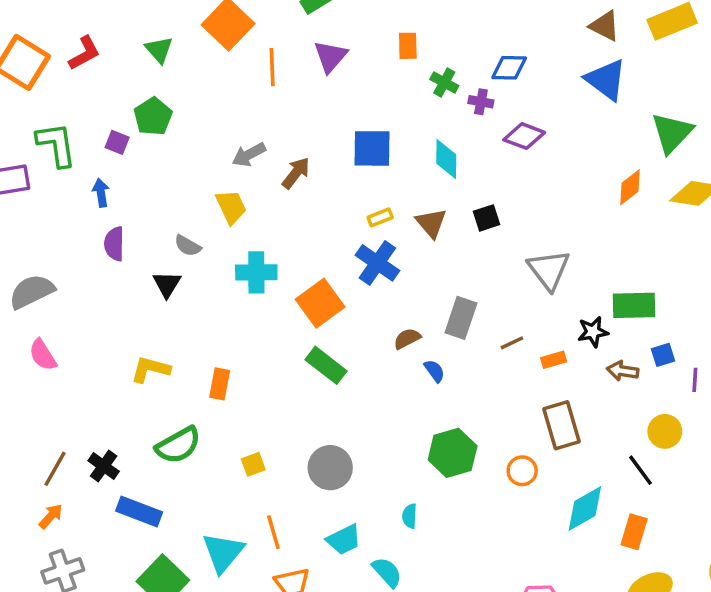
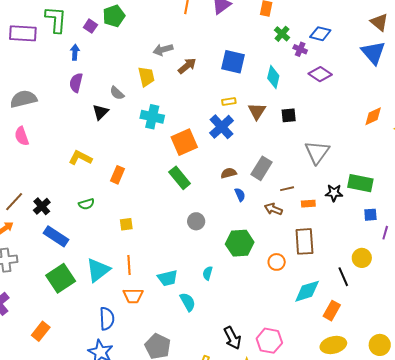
brown arrow: (623, 371) -> (273, 209), moved
green semicircle: (178, 445) -> (86, 204), size x0.6
gray circle: (330, 468) -> (196, 221), moved, size x0.7

